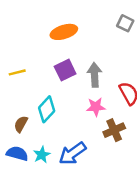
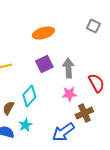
blue arrow: (72, 153) -> (63, 132), moved
cyan star: (42, 155) -> (25, 125), moved

